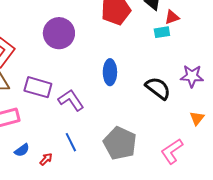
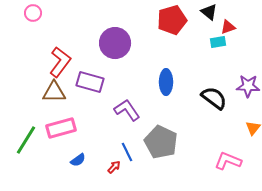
purple rectangle: (38, 87) -> (90, 82), moved
gray pentagon: (120, 143) -> (161, 142), moved
pink L-shape: (172, 151) -> (228, 161), turned 56
red arrow: (46, 159) -> (114, 167), moved

